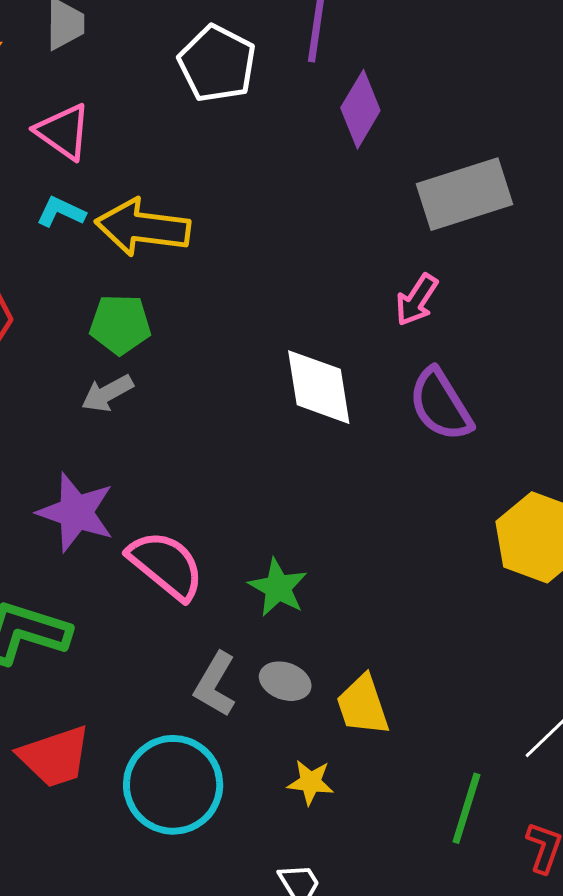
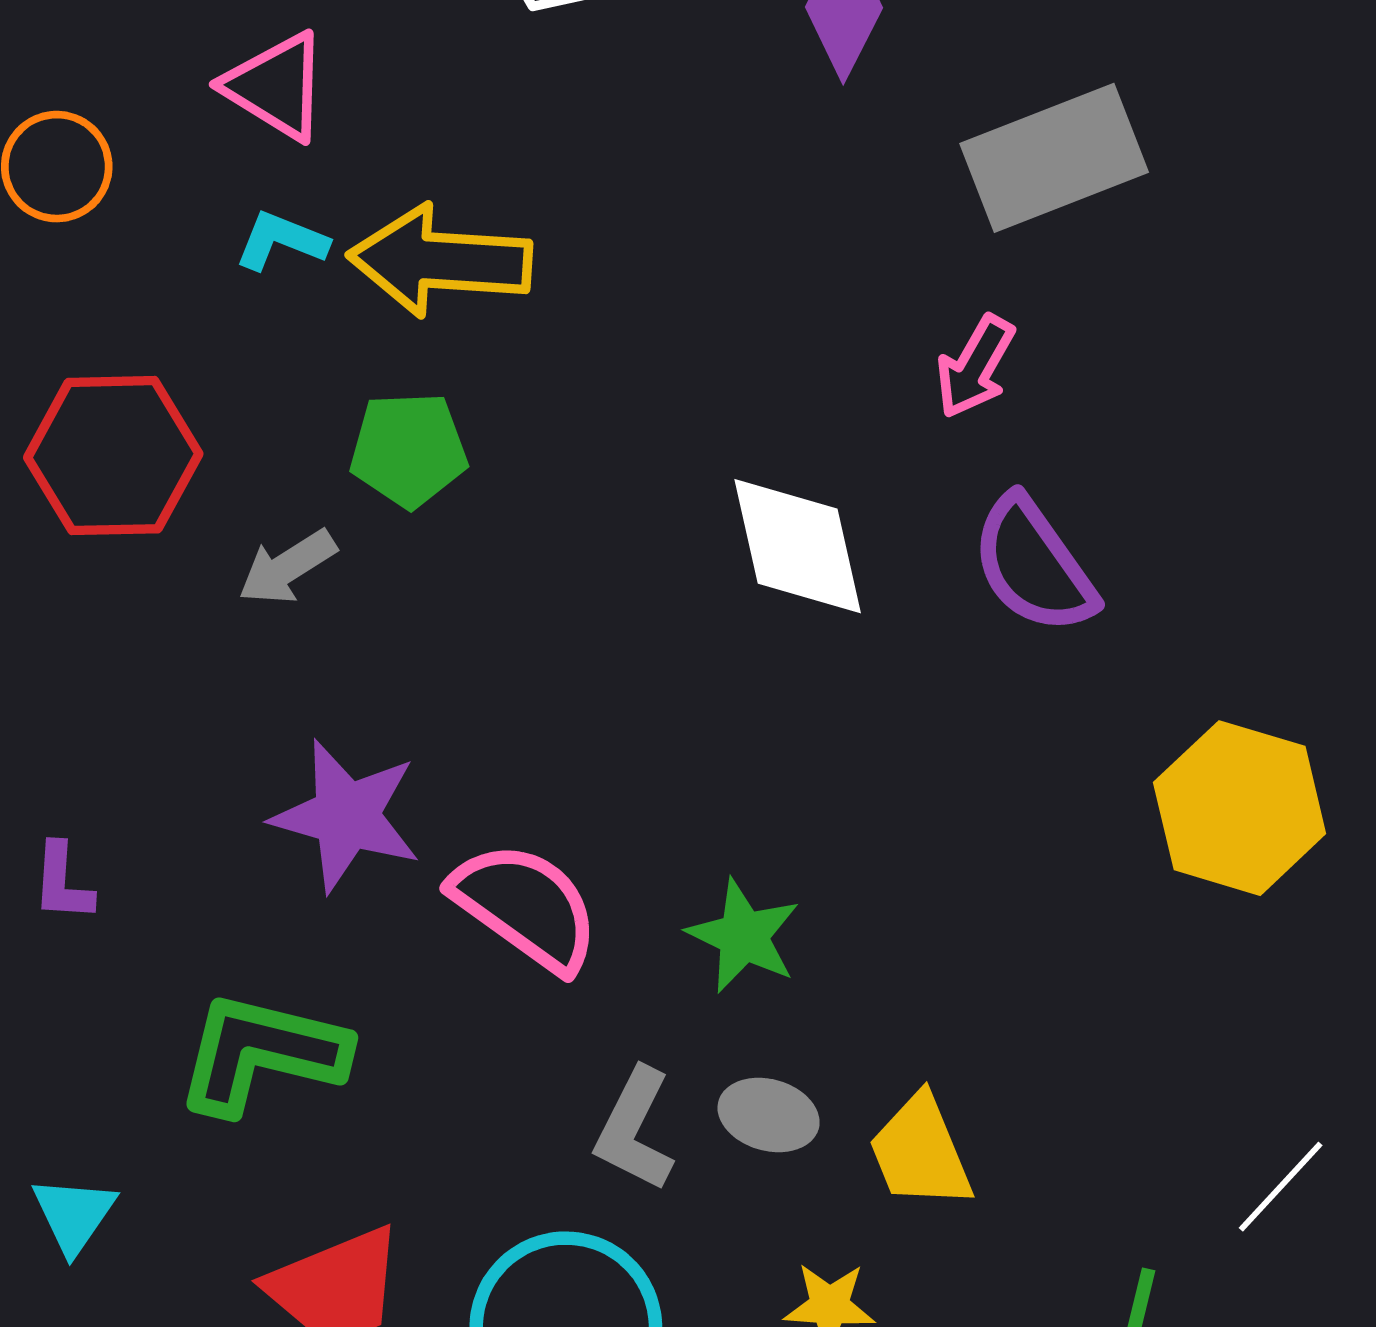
gray arrow: (107, 393) -> (287, 567), moved

